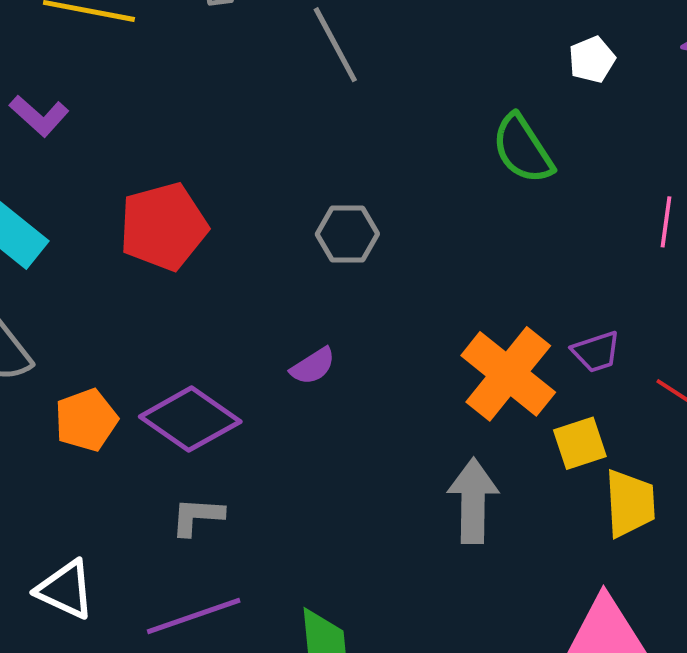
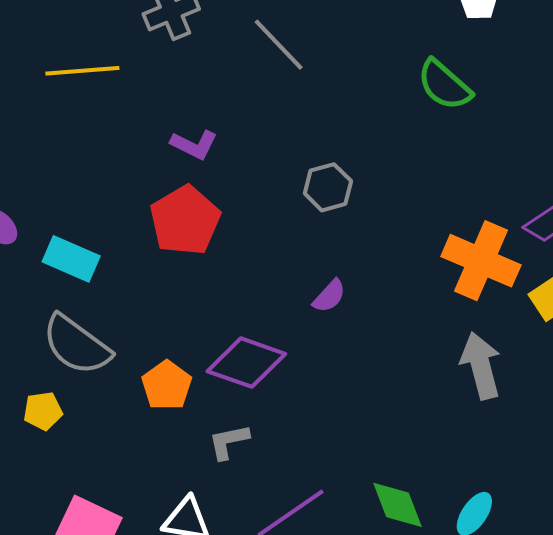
purple L-shape: (39, 116) -> (194, 145), moved
gray L-shape: (197, 516) -> (229, 442), moved

